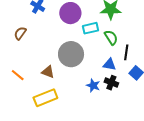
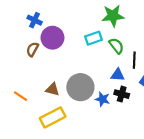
purple circle: (70, 13) -> (52, 38), moved
brown semicircle: (20, 33) -> (32, 49), moved
gray circle: (71, 54) -> (80, 87), moved

